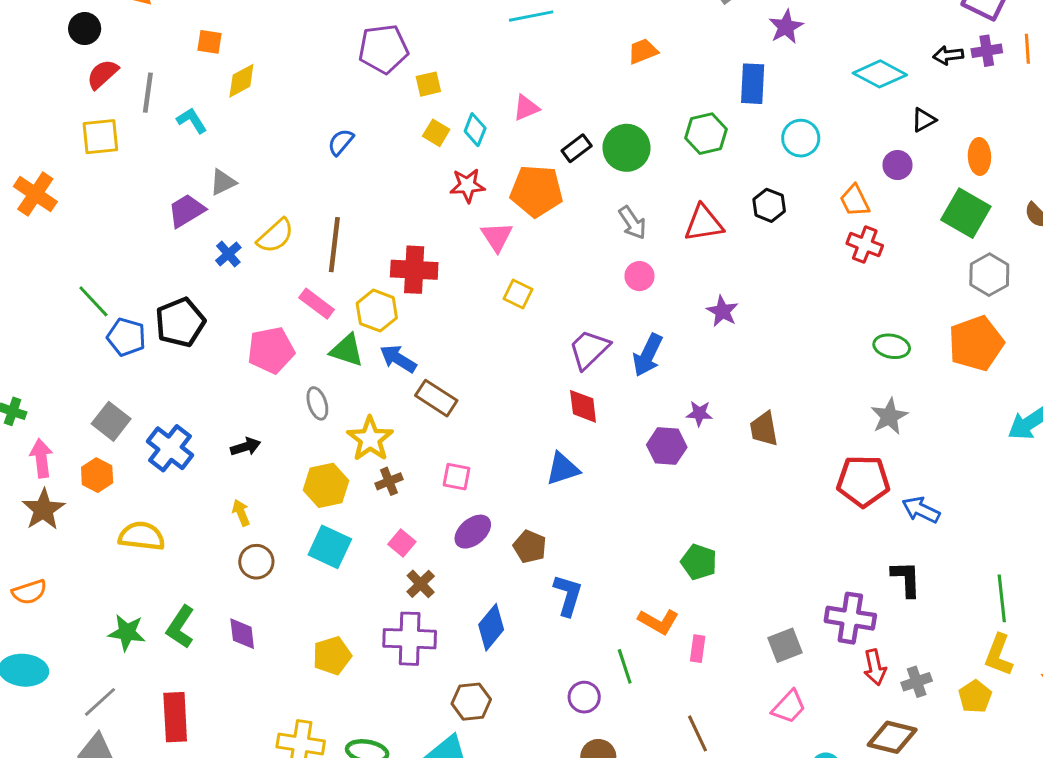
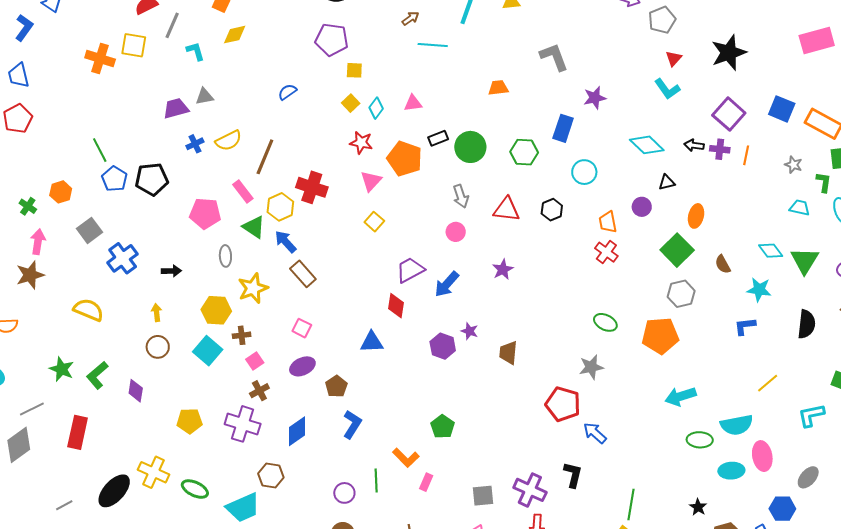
orange cross: (35, 194) -> (100, 58), moved, turned -32
orange hexagon: (97, 475) -> (61, 192), moved
brown cross: (389, 481) -> (242, 335), moved

